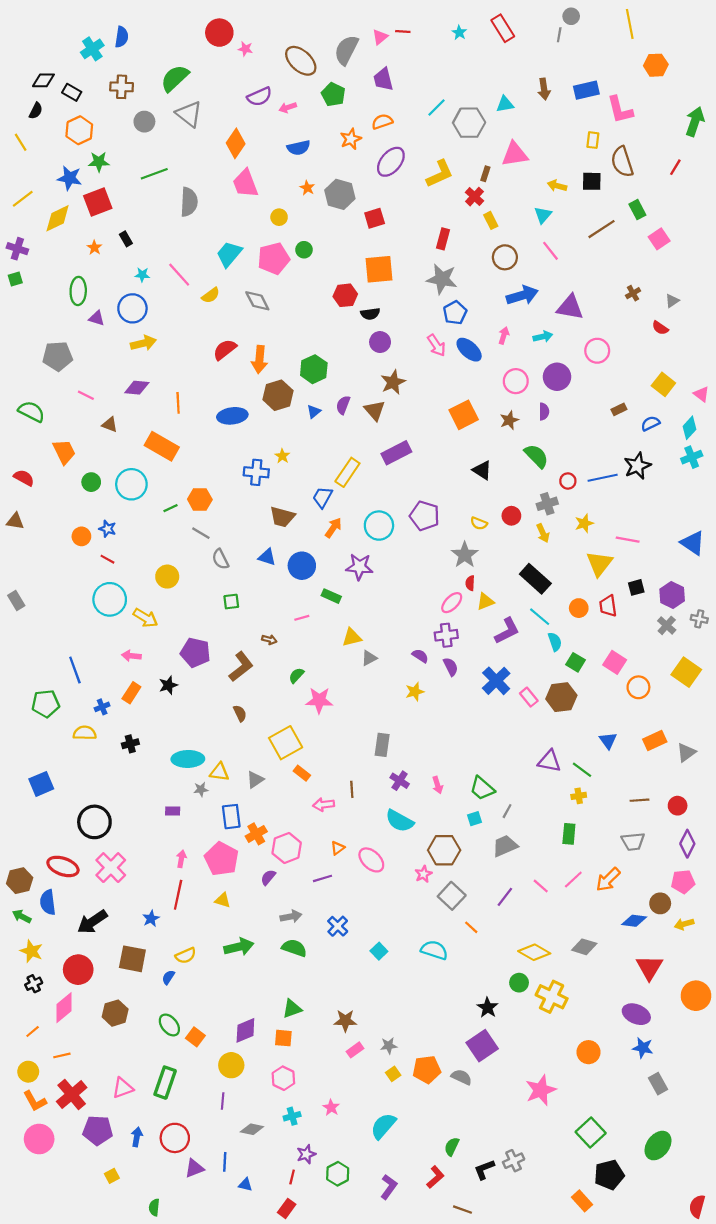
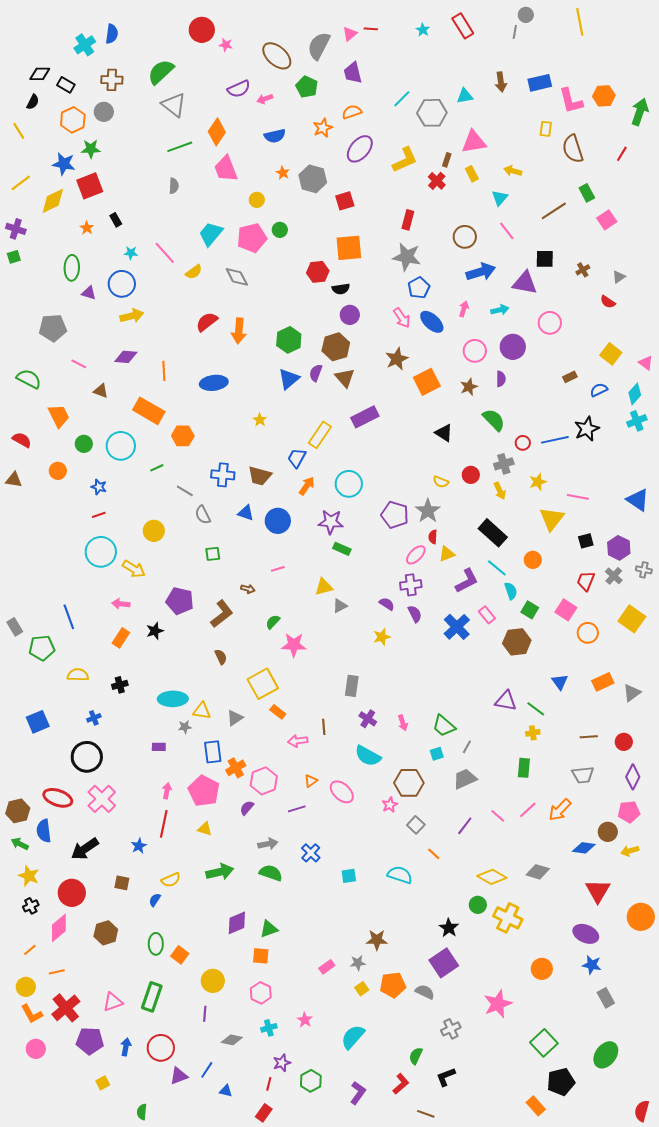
orange hexagon: (656, 65) -> (604, 96), moved
gray circle: (144, 122) -> (104, 112), moved
green line: (154, 174) -> (180, 147), moved
black square: (592, 181) -> (545, 259), moved
gray semicircle: (189, 202) -> (174, 186), size x0.6
yellow rectangle: (491, 220) -> (472, 174), moved
brown star: (393, 382) -> (397, 359), moved
brown hexagon: (278, 395) -> (336, 347), moved
blue triangle: (314, 412) -> (289, 379), size x1.6
blue cross: (256, 472) -> (223, 475), moved
orange hexagon: (200, 499) -> (183, 436), moved
purple pentagon: (425, 516) -> (395, 515), moved
orange circle: (81, 536) -> (58, 471), moved
red line: (107, 559) -> (99, 515), turned -48
green rectangle: (331, 596) -> (342, 549), moved
gray rectangle: (16, 600) -> (15, 627), moved
red trapezoid: (608, 606) -> (586, 581), moved, turned 30
pink rectangle: (529, 697) -> (487, 615), moved
blue cross: (102, 707) -> (94, 718), moved
gray square: (452, 896) -> (416, 825), size x0.7
cyan square: (379, 951) -> (349, 876), turned 35
brown square: (132, 959) -> (122, 883), size x0.6
brown star: (345, 1021) -> (377, 940), moved
green ellipse: (169, 1025) -> (156, 944), turned 40
purple diamond: (245, 1030) -> (237, 923), moved
pink circle: (39, 1139) -> (36, 1049), size x0.7
gray cross: (514, 1161) -> (451, 1029), moved
blue line: (225, 1162) -> (207, 1070), turned 30

